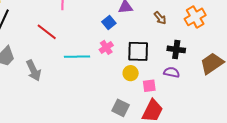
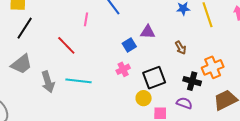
orange cross: (195, 17) -> (213, 67), moved
black square: (138, 51) -> (154, 78), turned -30
cyan line: (77, 57) -> (78, 81), moved

